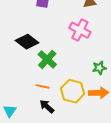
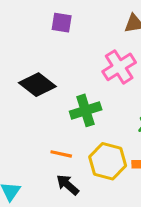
pink cross: (80, 30) -> (119, 67), turned 30
green cross: (47, 59) -> (86, 110), moved, turned 30

